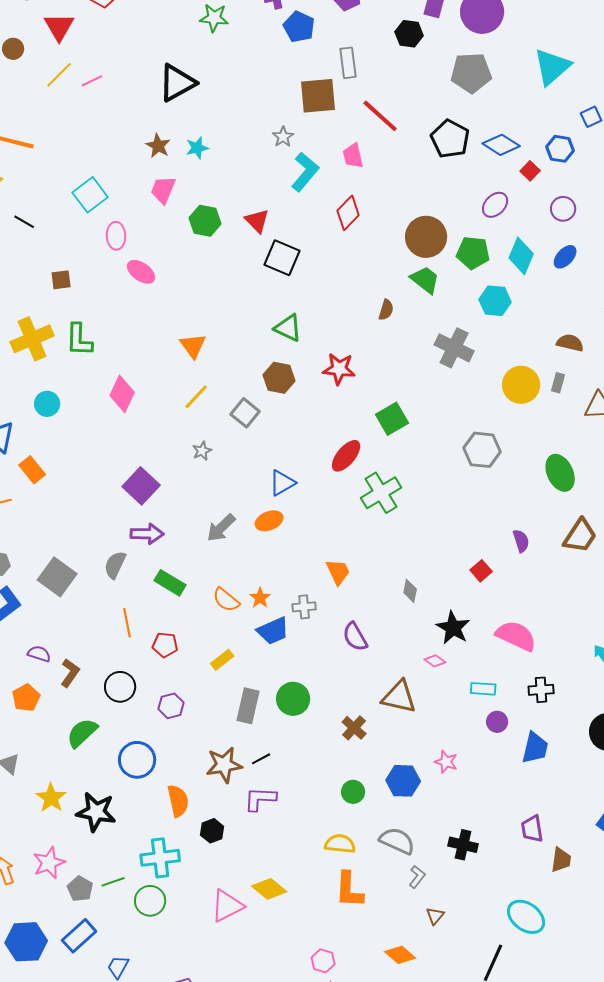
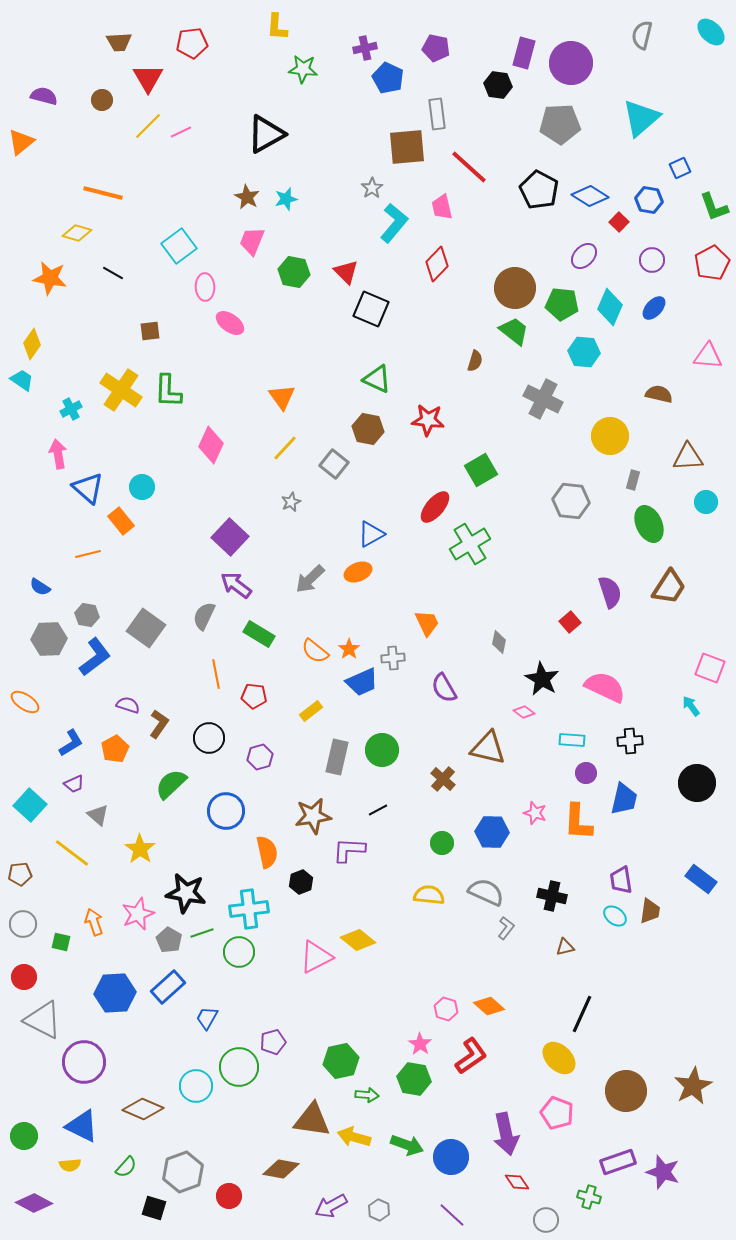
yellow cross: (32, 339) -> (121, 390), turned -33
gray rectangle: (558, 383) -> (633, 480), moved
cyan circle: (47, 404) -> (142, 487), moved
purple arrow: (147, 534) -> (236, 585), turned -144
purple semicircle: (521, 541) -> (610, 592), size x1.4
black line: (261, 759) -> (378, 810), moved
black star: (96, 812) -> (186, 893), moved
orange L-shape: (349, 890) -> (578, 822), moved
brown triangle: (435, 916) -> (565, 947), moved, turned 36
cyan ellipse: (526, 917) -> (615, 916), moved, size x0.6
pink hexagon: (323, 961) -> (446, 1009), moved

